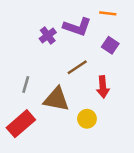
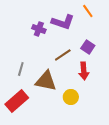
orange line: (108, 13) -> (88, 11), turned 48
purple cross: (48, 35) -> (39, 29), turned -32
purple square: (110, 45) -> (88, 47), moved

